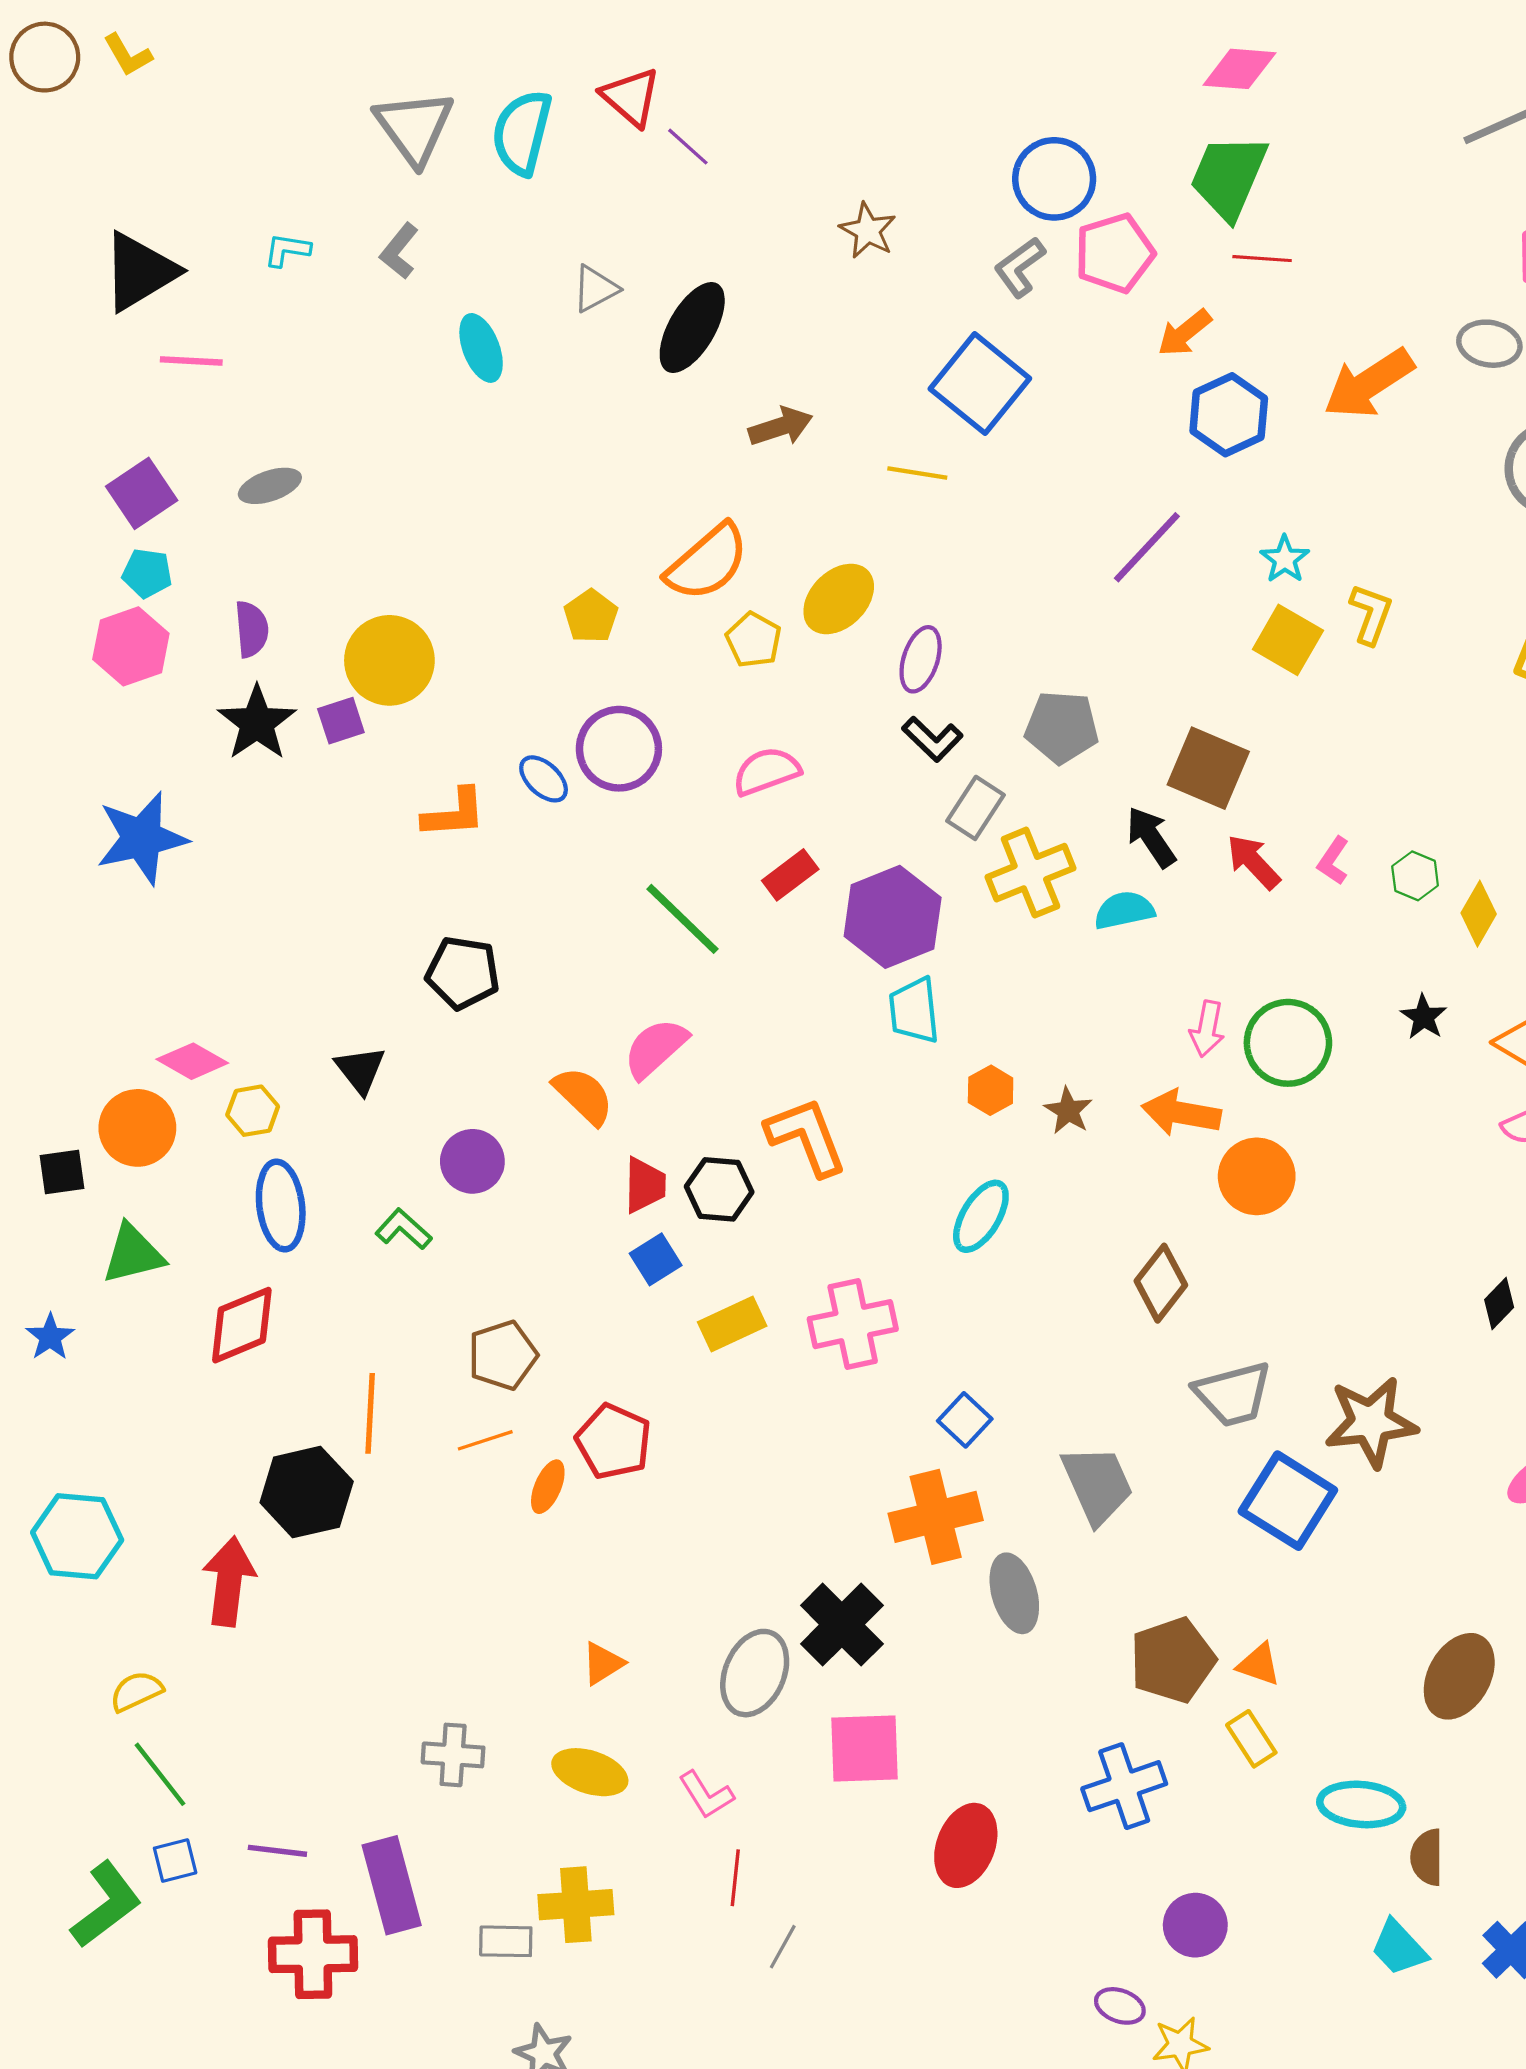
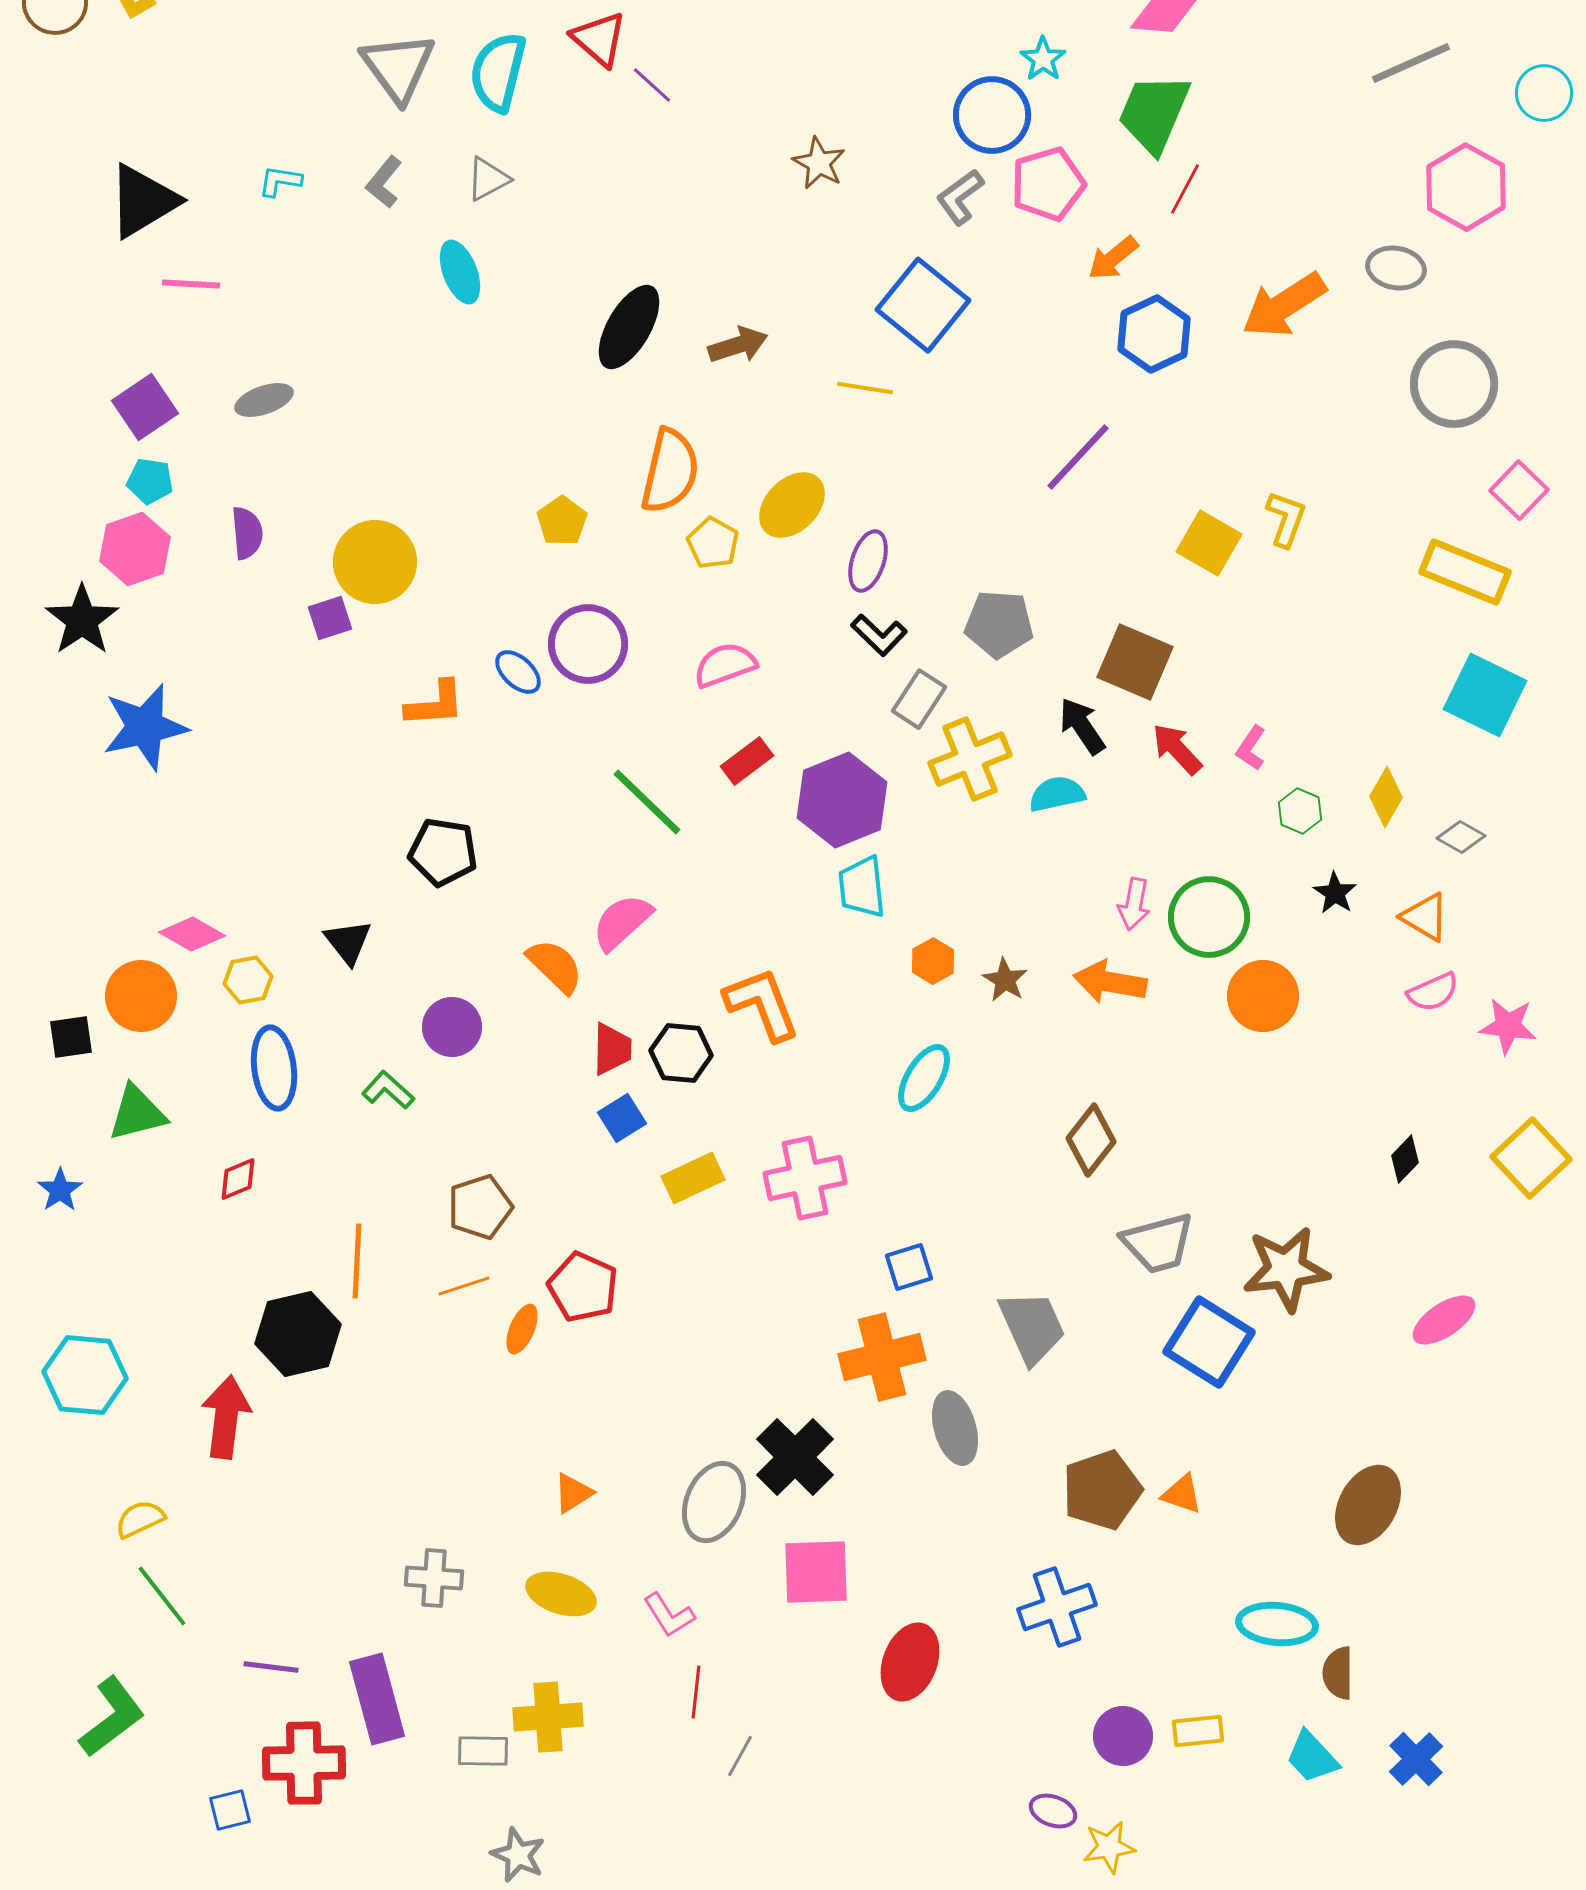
red line: (1262, 259) -> (1185, 189), turned -66
gray triangle: (595, 289) -> (488, 179), moved
black ellipse: (692, 328) -> (629, 327), moved
cyan star: (1285, 559) -> (1043, 59), moved
orange semicircle: (707, 562) -> (670, 471), turned -36
black star: (257, 723) -> (82, 620), moved
green hexagon: (1415, 876) -> (1300, 811), moved
orange circle: (1257, 1176) -> (1263, 996), moved
red diamond: (242, 1325) -> (238, 1179), size x0.6
blue square: (965, 1420) -> (909, 1267), turned 30
yellow rectangle: (1251, 1739) -> (1198, 1731), moved, turned -63
blue square: (175, 1860) -> (230, 1810), moved

